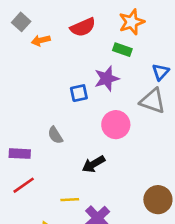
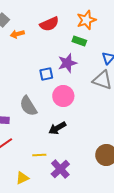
pink circle: (116, 125) -> (63, 96), moved
gray semicircle: (55, 135) -> (28, 106), size x1.5

